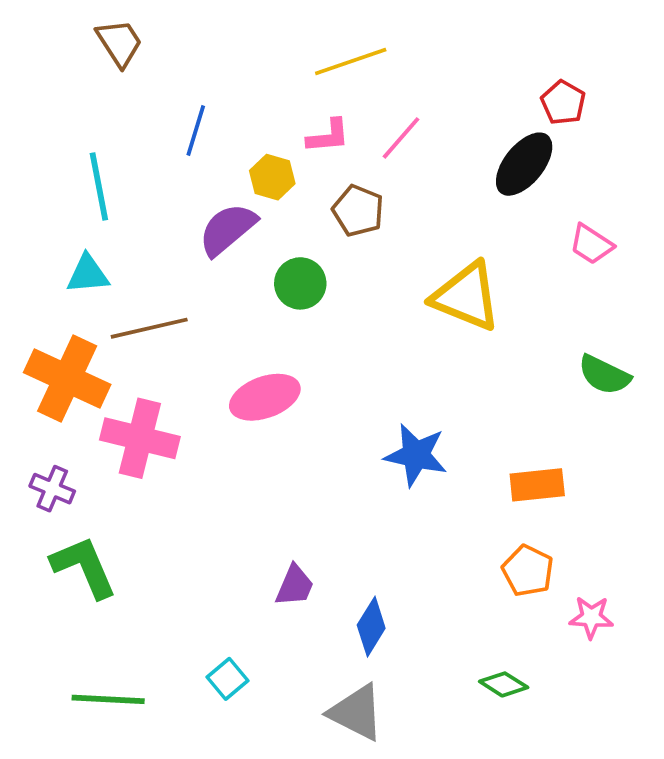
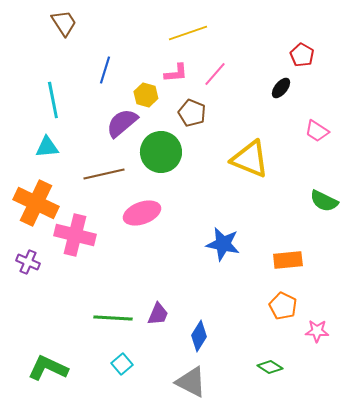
black ellipse: (524, 164) -> (281, 88), size x0.6
green circle: (300, 283) -> (161, 152), size x1.5
brown line: (149, 328) -> (104, 174), moved
green L-shape: (84, 567) -> (48, 368), moved, turned -42
green line: (108, 699) -> (113, 318), moved

